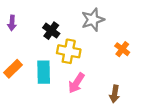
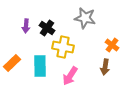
gray star: (93, 20) -> (85, 18), turned 30
purple arrow: (12, 23) -> (26, 26), moved
brown arrow: (115, 94) -> (105, 67), moved

